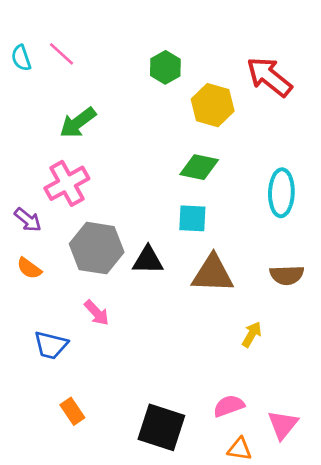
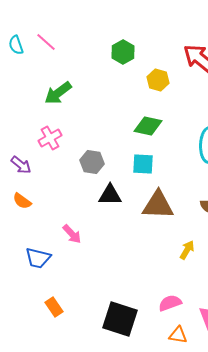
yellow hexagon: (213, 105) -> (158, 80), size x0.7
pink cross: (67, 183) -> (50, 138), size x0.7
gray hexagon: (97, 248) -> (92, 162), moved, size x0.6

